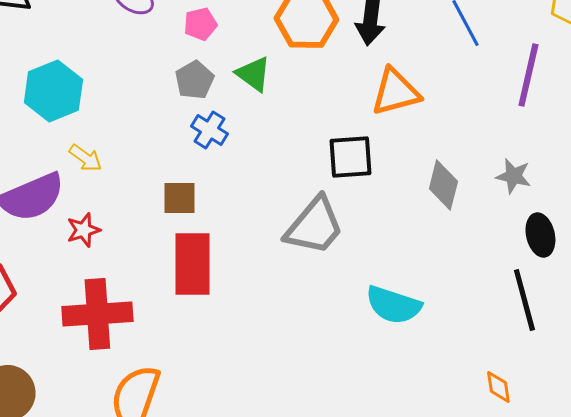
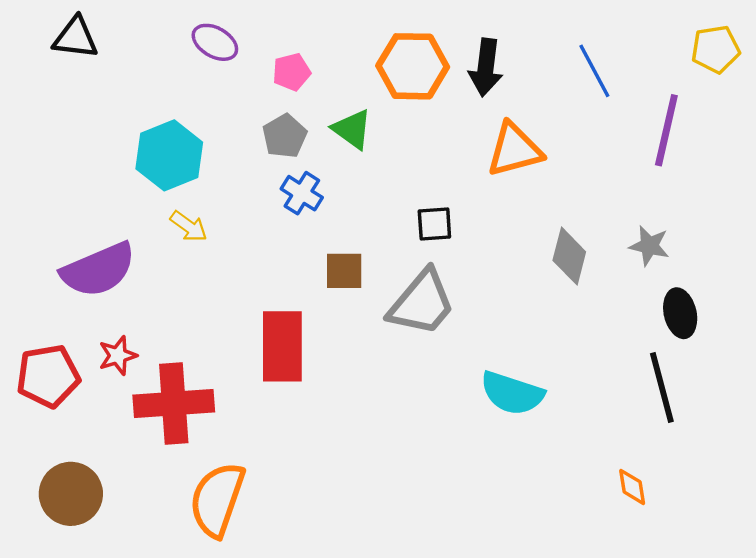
cyan hexagon: (53, 91) -> (169, 155), moved
black square: (350, 157) -> (434, 224), moved, size x0.7
yellow arrow: (85, 158) -> (189, 226), moved
brown square: (179, 198) -> (344, 271), moved
red star: (83, 230) -> (118, 356), moved

